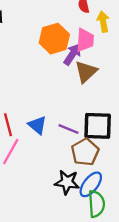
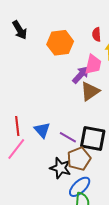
orange hexagon: (54, 39) -> (60, 43), moved
black star: (67, 182) -> (60, 168), moved

